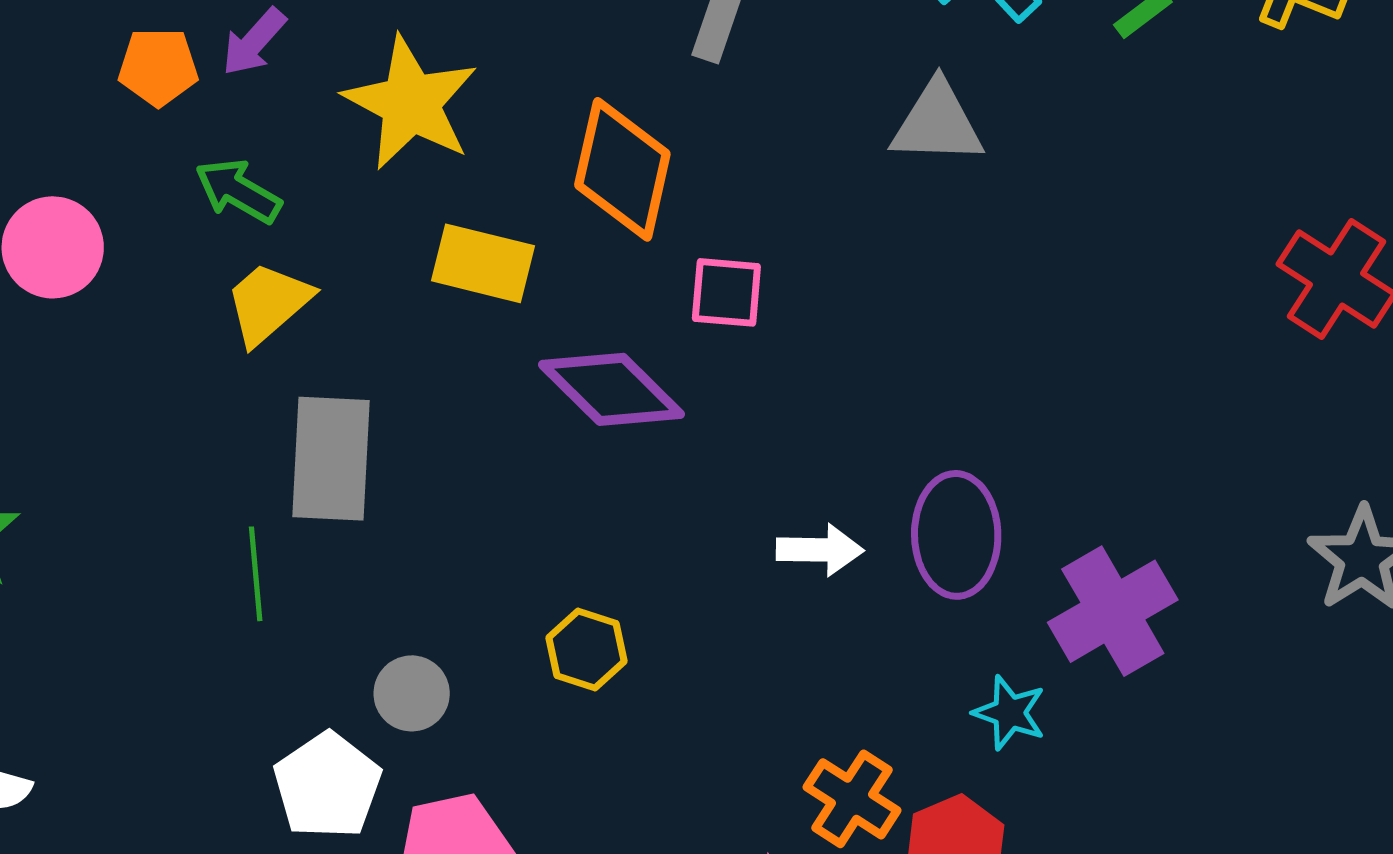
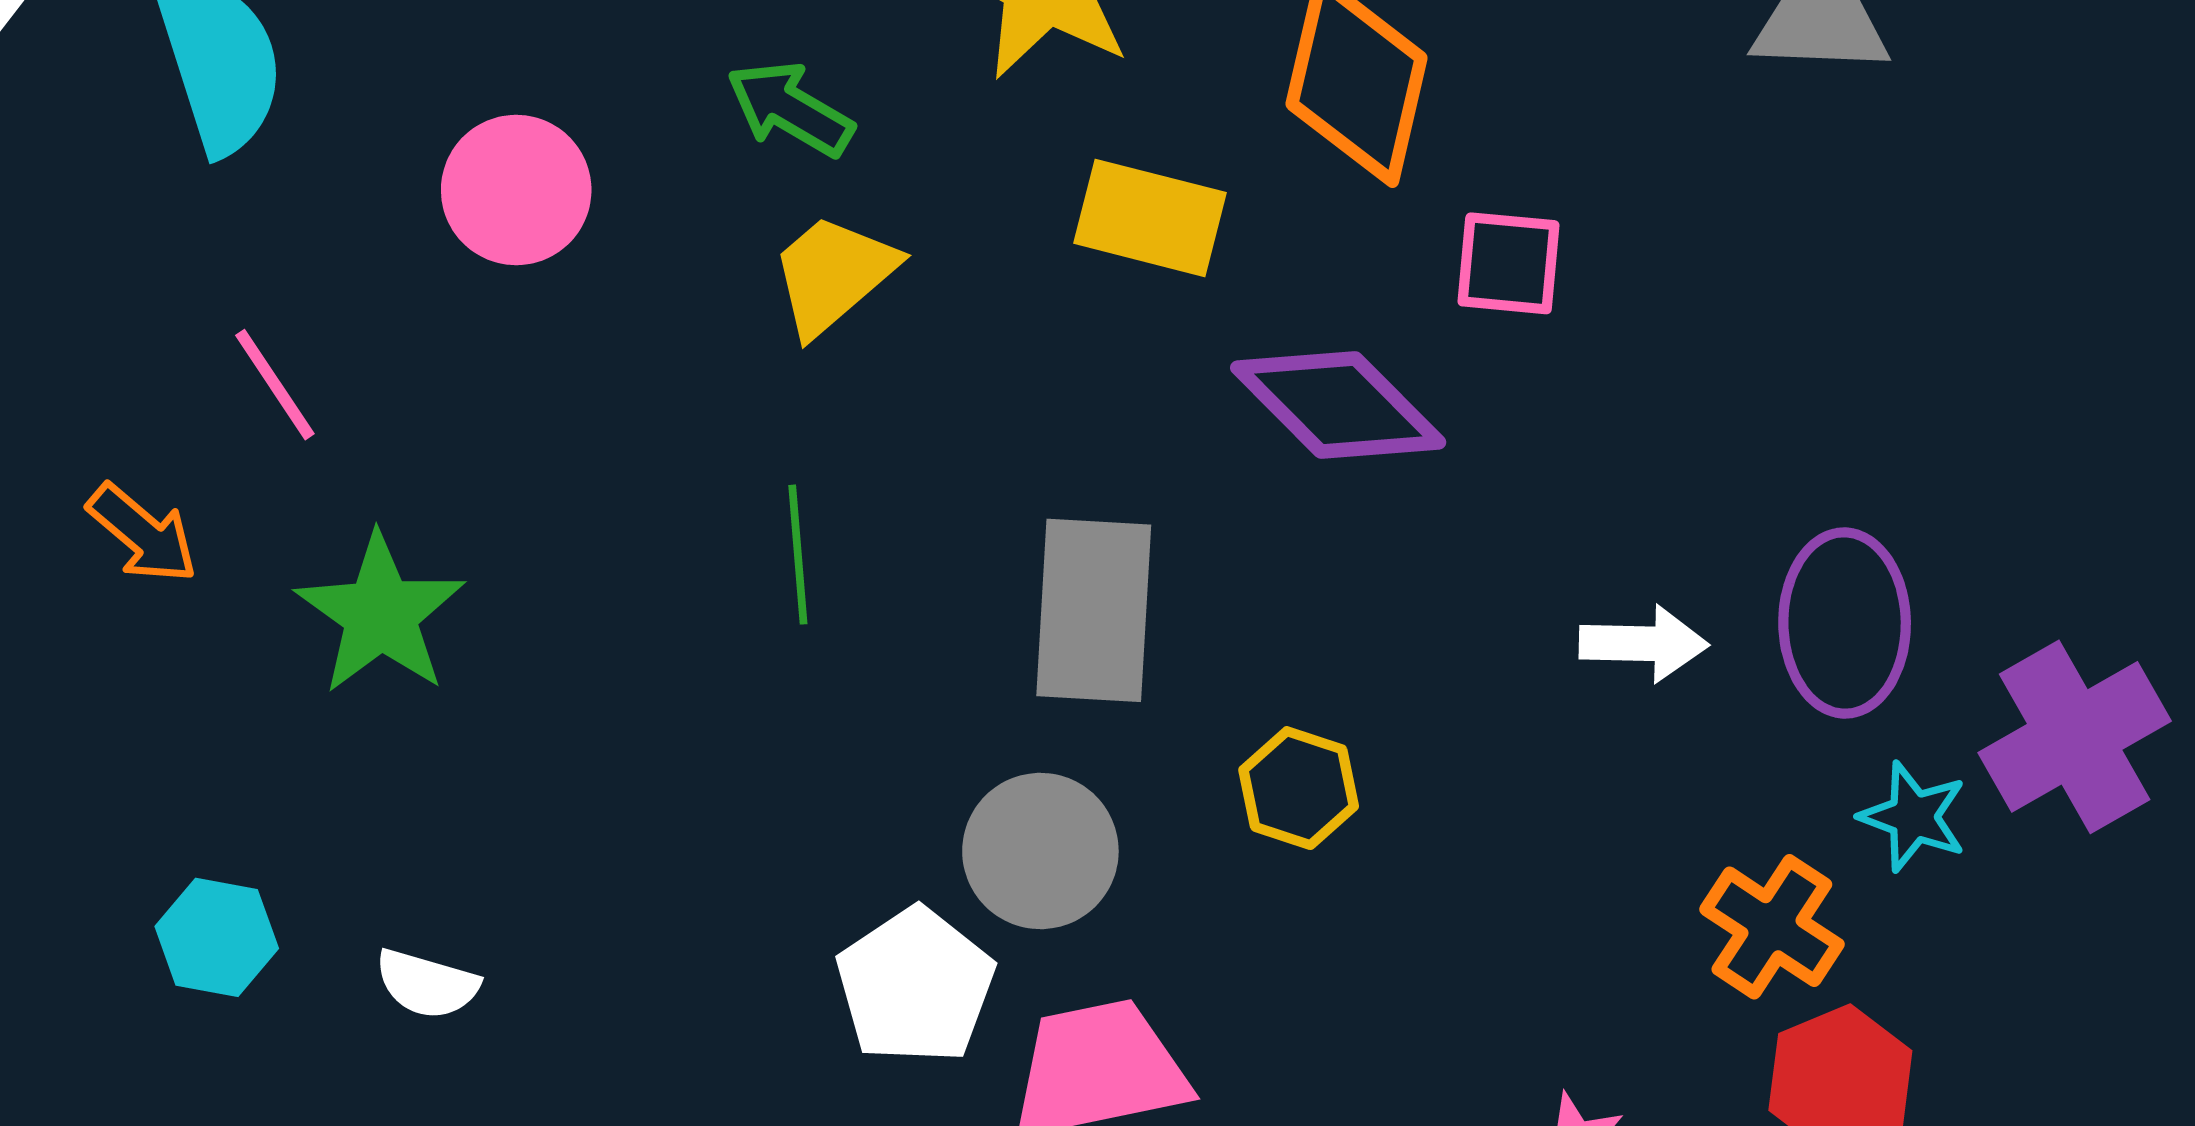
gray rectangle: (331, 459) -> (1094, 610), moved
green line: (256, 574) -> (798, 555), moved
gray circle: (412, 693) -> (1040, 851), size x1.4
cyan star: (1010, 713) -> (1913, 817), moved
orange cross: (852, 799) -> (1772, 927), moved

